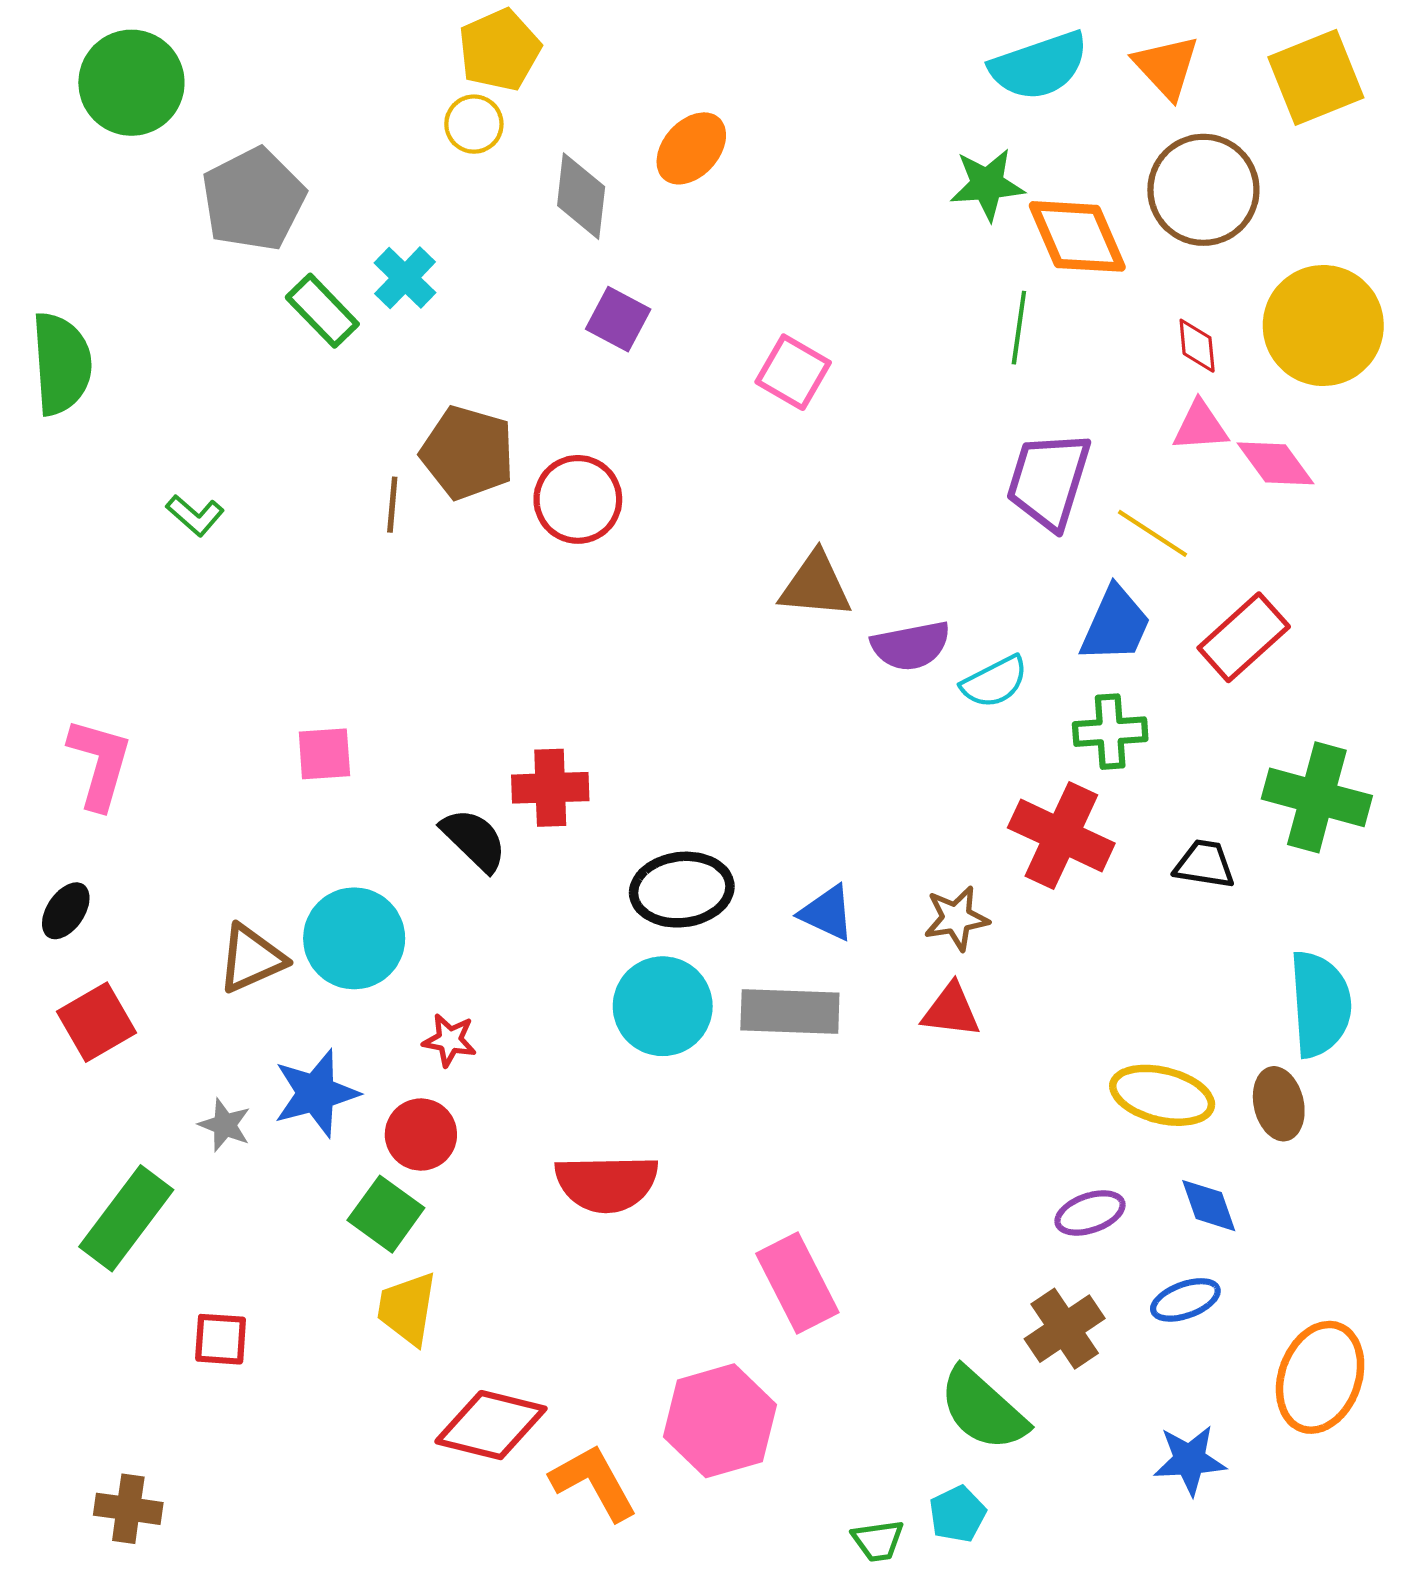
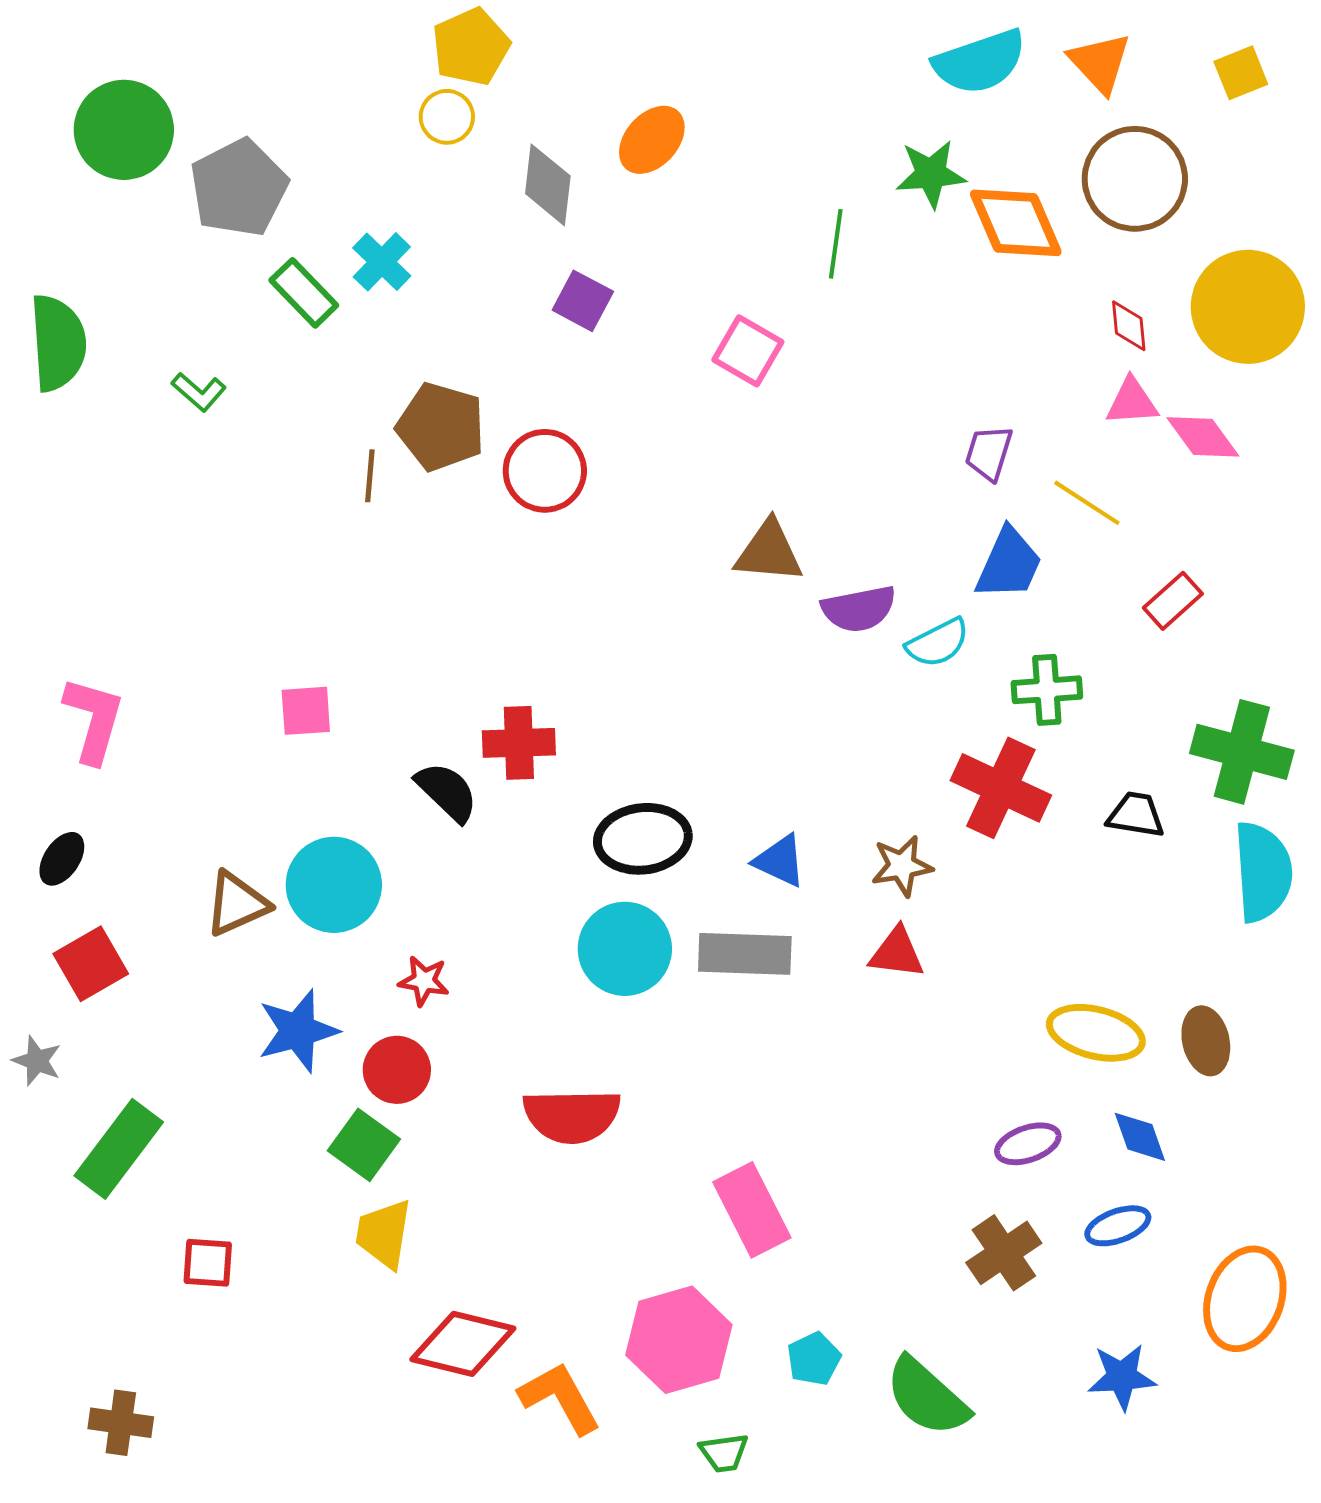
yellow square: (1316, 77) -> (1241, 73), size x0.6
green circle: (131, 83) -> (124, 130), moved
green line: (1019, 328) -> (836, 244), moved
purple trapezoid: (1049, 480) -> (989, 453), size x0.6
green L-shape: (195, 515) -> (199, 392), moved
blue trapezoid: (1115, 625) -> (1009, 564), moved
red rectangle: (1244, 637) -> (1173, 601), size x0.7
cyan semicircle: (1320, 1004) -> (1263, 872), moved
gray star: (225, 1125) -> (37, 1061), moved
green semicircle: (983, 1409) -> (927, 1397), moved
cyan pentagon: (957, 1514) -> (814, 1359), moved
green trapezoid: (878, 1541) -> (724, 1453), moved

